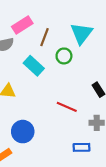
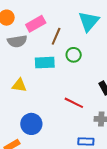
cyan triangle: (81, 33) -> (89, 21), moved
cyan rectangle: (34, 66) -> (45, 63), turned -48

